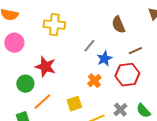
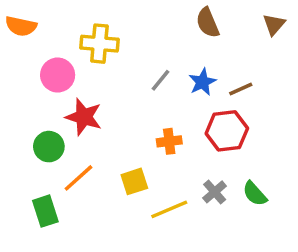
brown semicircle: (118, 25) -> (208, 23), moved
pink circle: (14, 43) -> (58, 75), moved
blue star: (104, 59) -> (202, 82), moved
orange cross: (94, 81) -> (169, 141), turned 32

